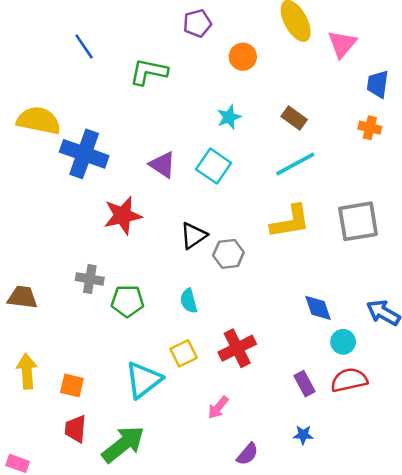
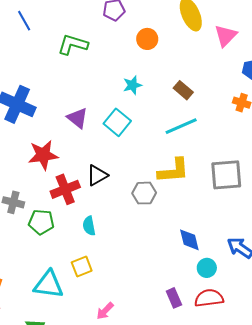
gray hexagon: (228, 254) -> (144, 193), moved
red cross: (237, 348) -> (65, 189), moved
cyan triangle: (143, 380) -> (49, 285), turned 40

